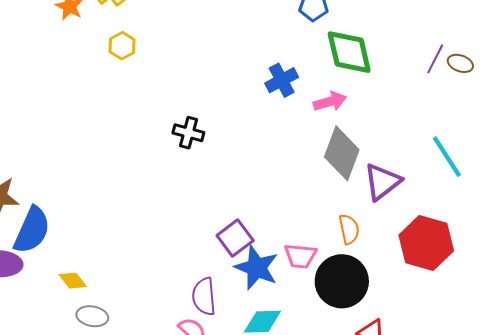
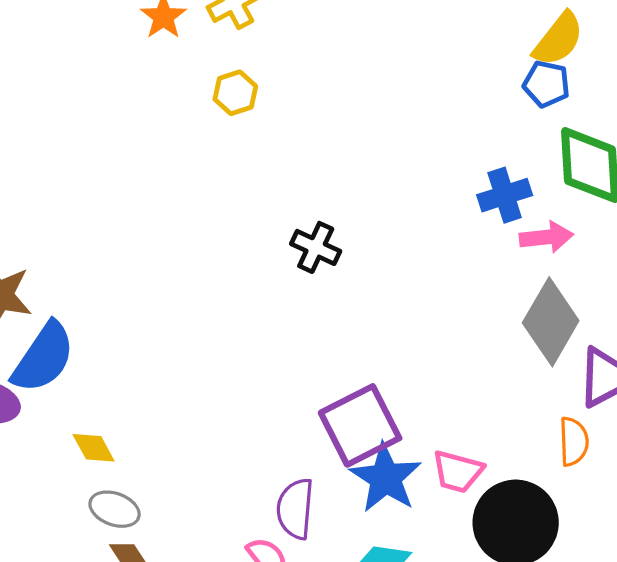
blue cross: (282, 80) -> (505, 195), moved
orange semicircle: (349, 229) -> (574, 442), moved
purple square: (235, 238) -> (360, 425), size x1.4

